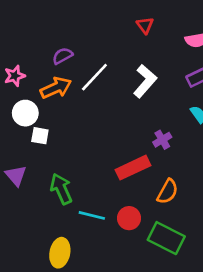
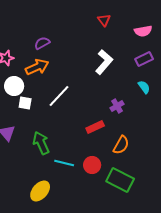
white line: (94, 77) -> (59, 96), moved
red rectangle: (133, 168) -> (95, 127), size x0.7
yellow ellipse: (60, 253) -> (40, 191), turned 30

